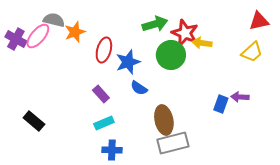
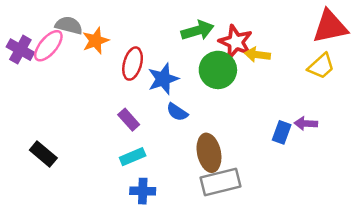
red triangle: (259, 21) -> (330, 27), size x1.4

